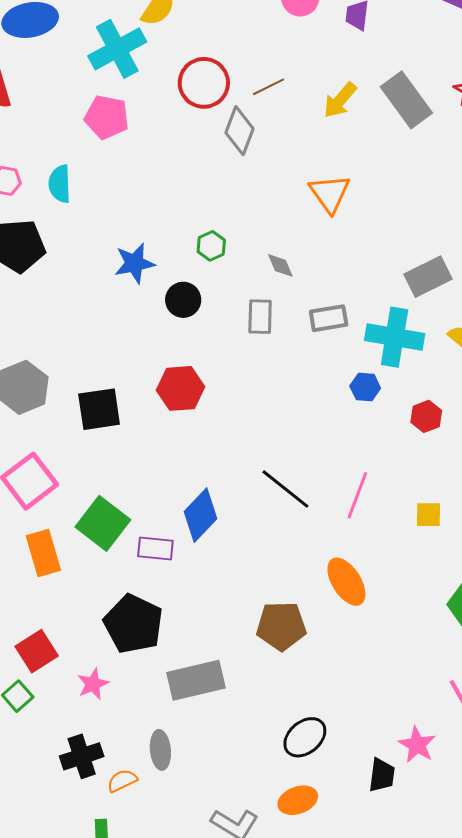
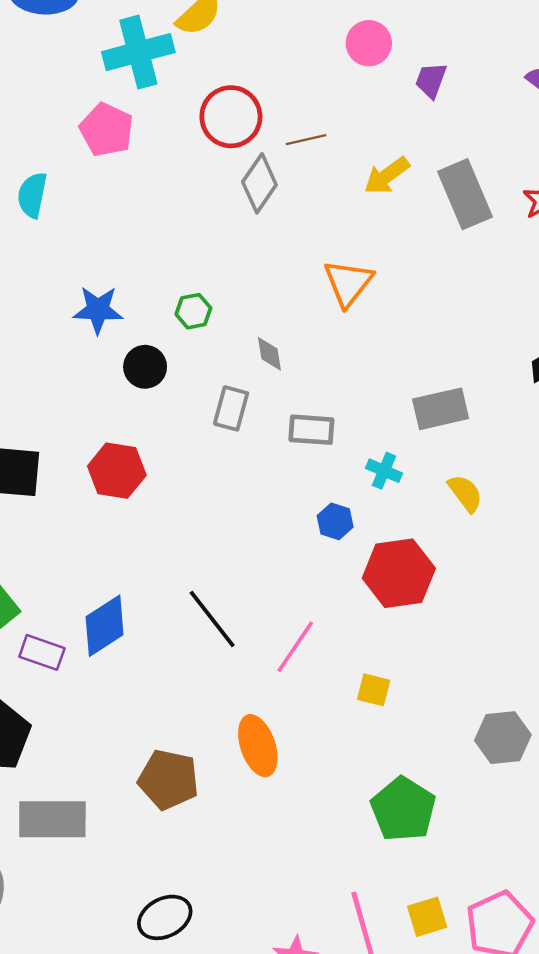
cyan cross: (395, 337) -> (384, 471), size x0.5
red hexagon: (426, 416) -> (399, 573), size x1.8

